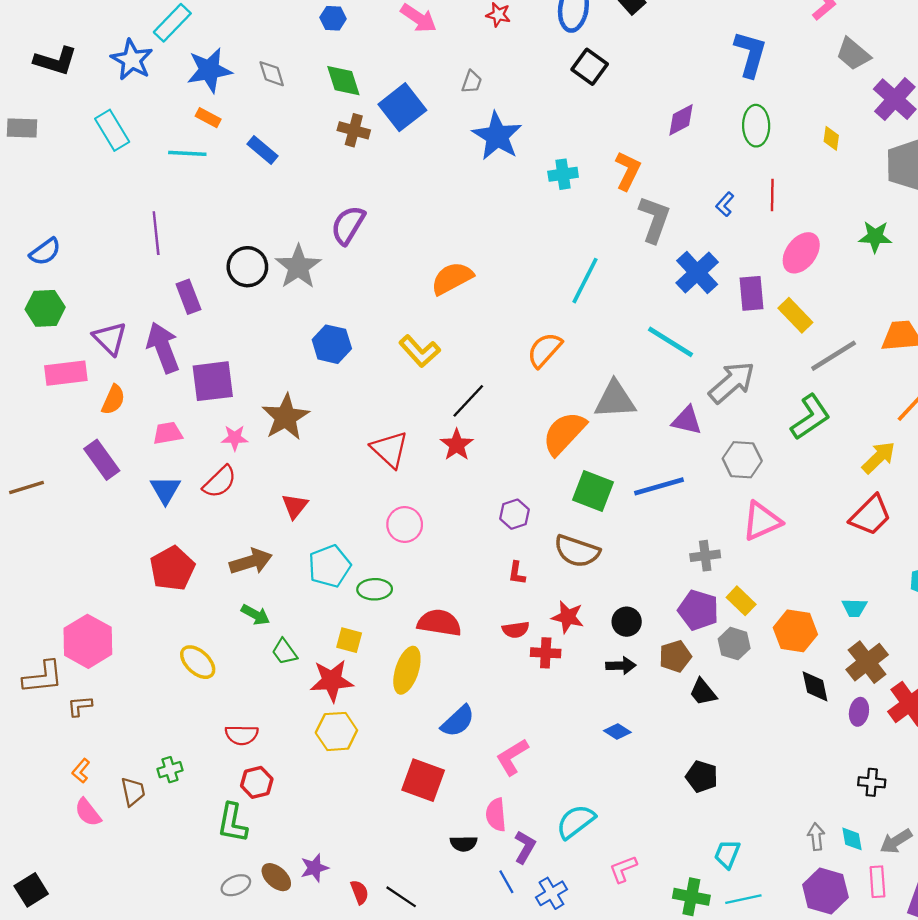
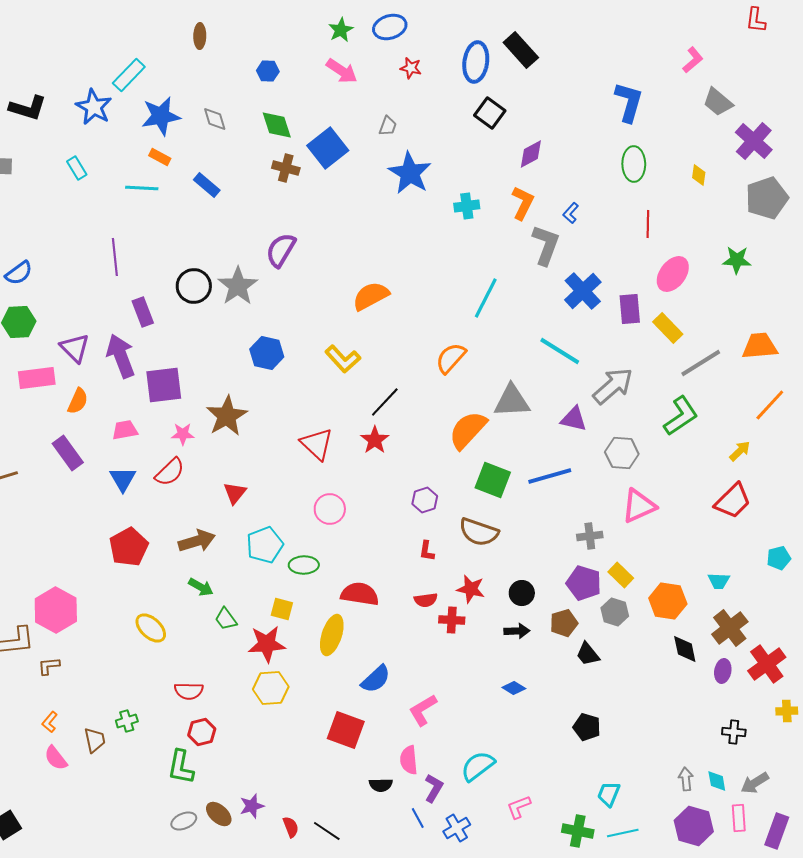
purple diamond: (681, 120) -> (531, 154), moved
cyan rectangle: (112, 130) -> (77, 168), size x0.7
blue L-shape: (725, 204) -> (571, 213), moved
yellow arrow: (879, 457) -> (740, 451), size x0.7

